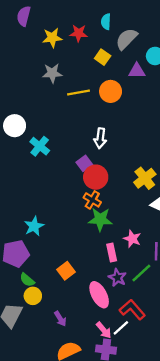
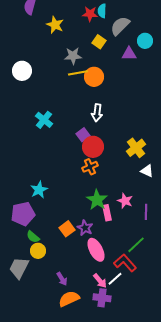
red star: (79, 33) -> (90, 14), moved
yellow star: (52, 38) -> (55, 25), turned 30
gray star: (52, 73) -> (73, 56), moved
orange circle: (111, 91) -> (94, 77), moved
white circle: (15, 126) -> (22, 71), moved
orange cross: (92, 200) -> (90, 167), turned 35
green star: (100, 219) -> (97, 200), moved, turned 30
green line: (141, 273) -> (136, 245), moved
purple star: (117, 278) -> (85, 228), moved
purple arrow: (60, 319) -> (62, 279), moved

